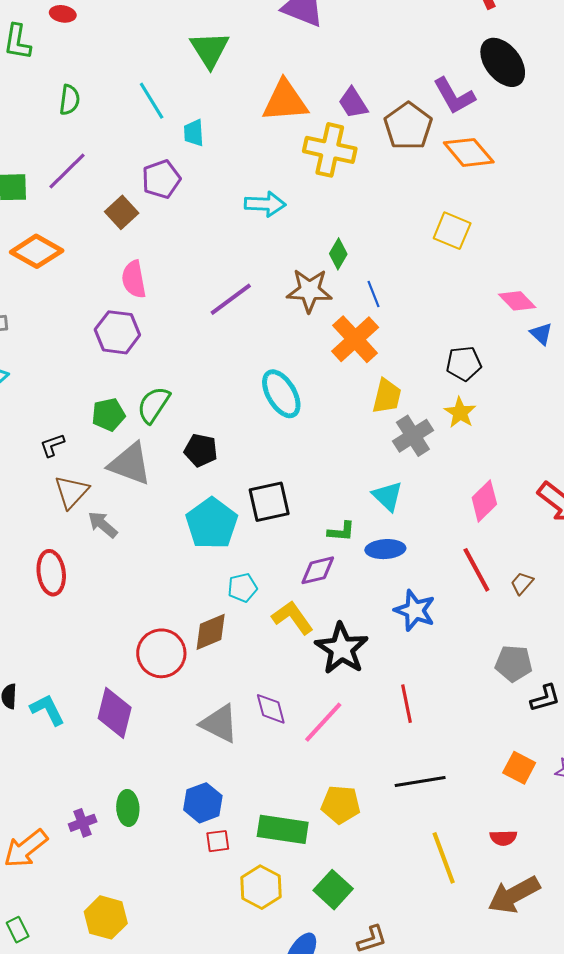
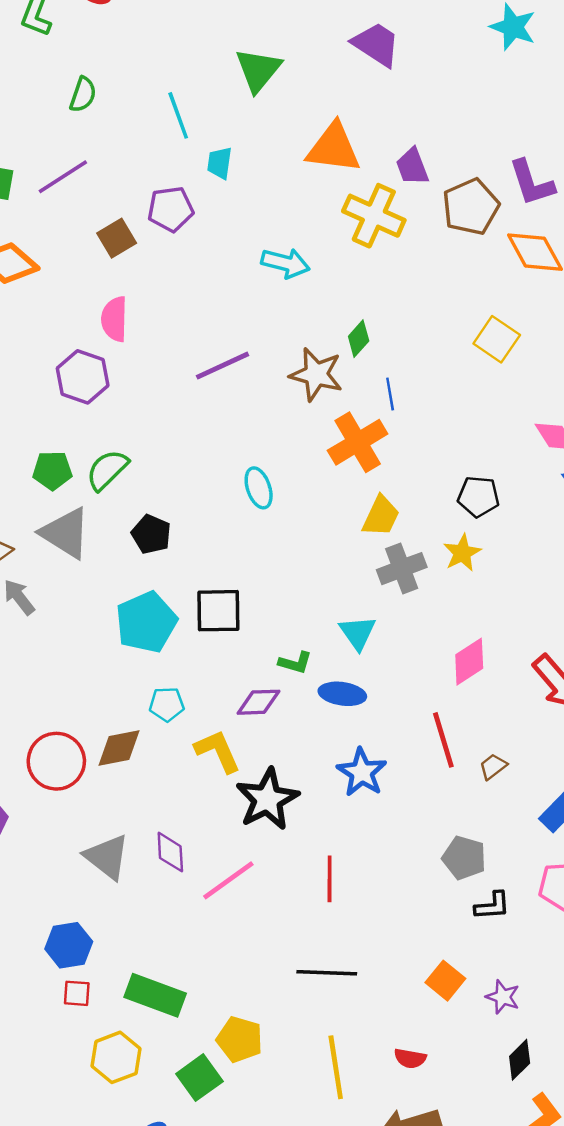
cyan ellipse: (281, 394) -> (259, 488), size x0.7
yellow pentagon: (341, 804) -> (240, 1039), moved

